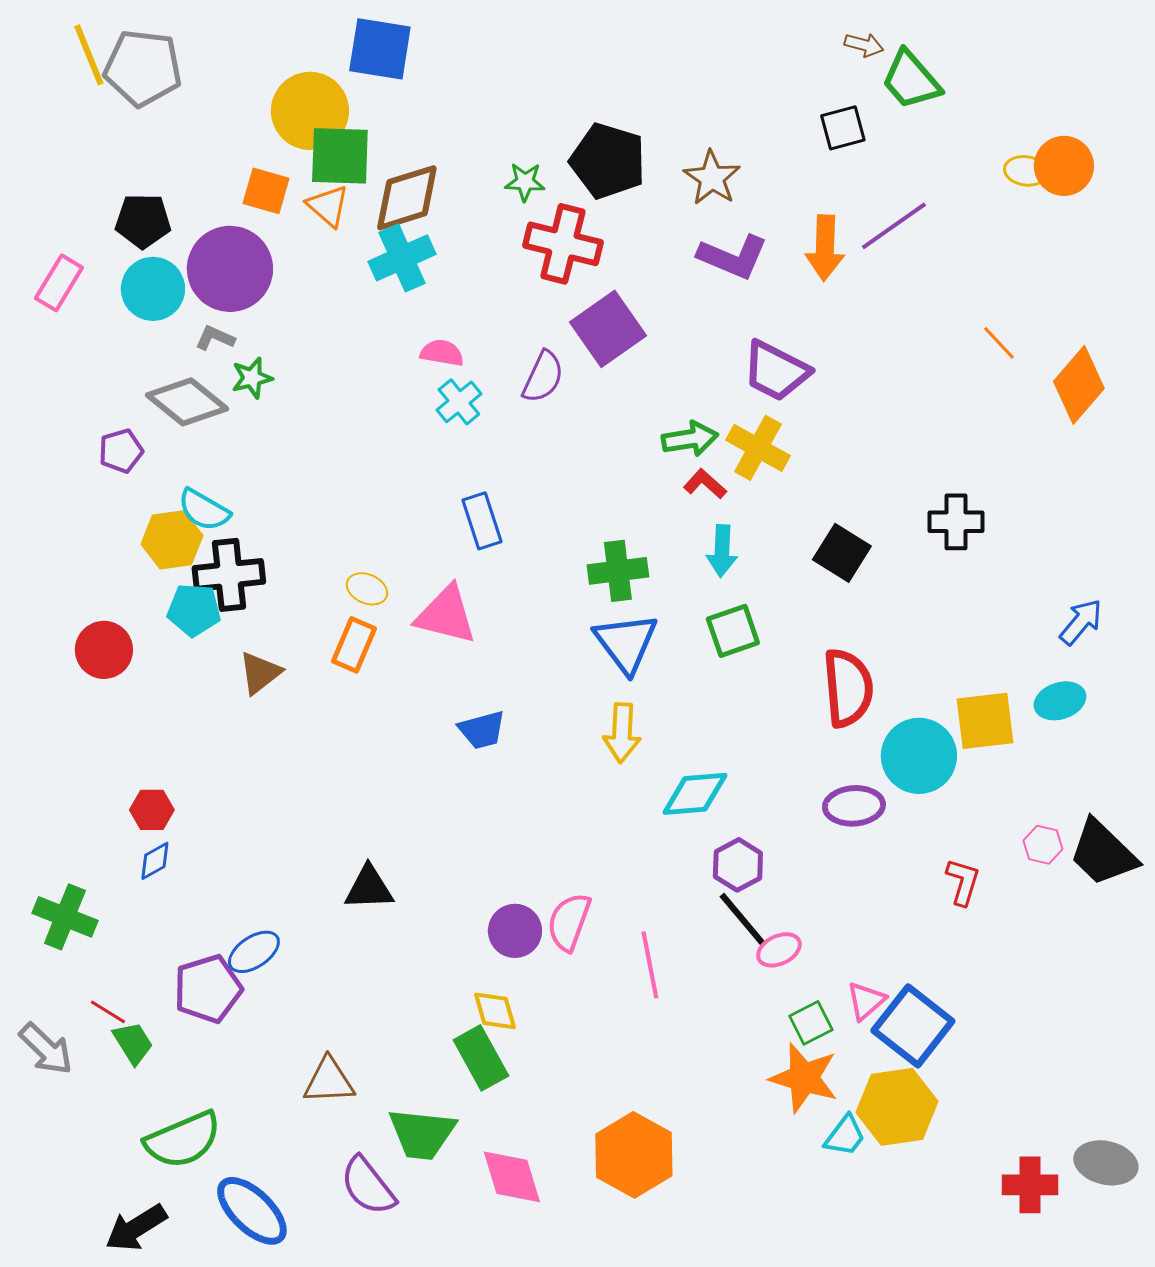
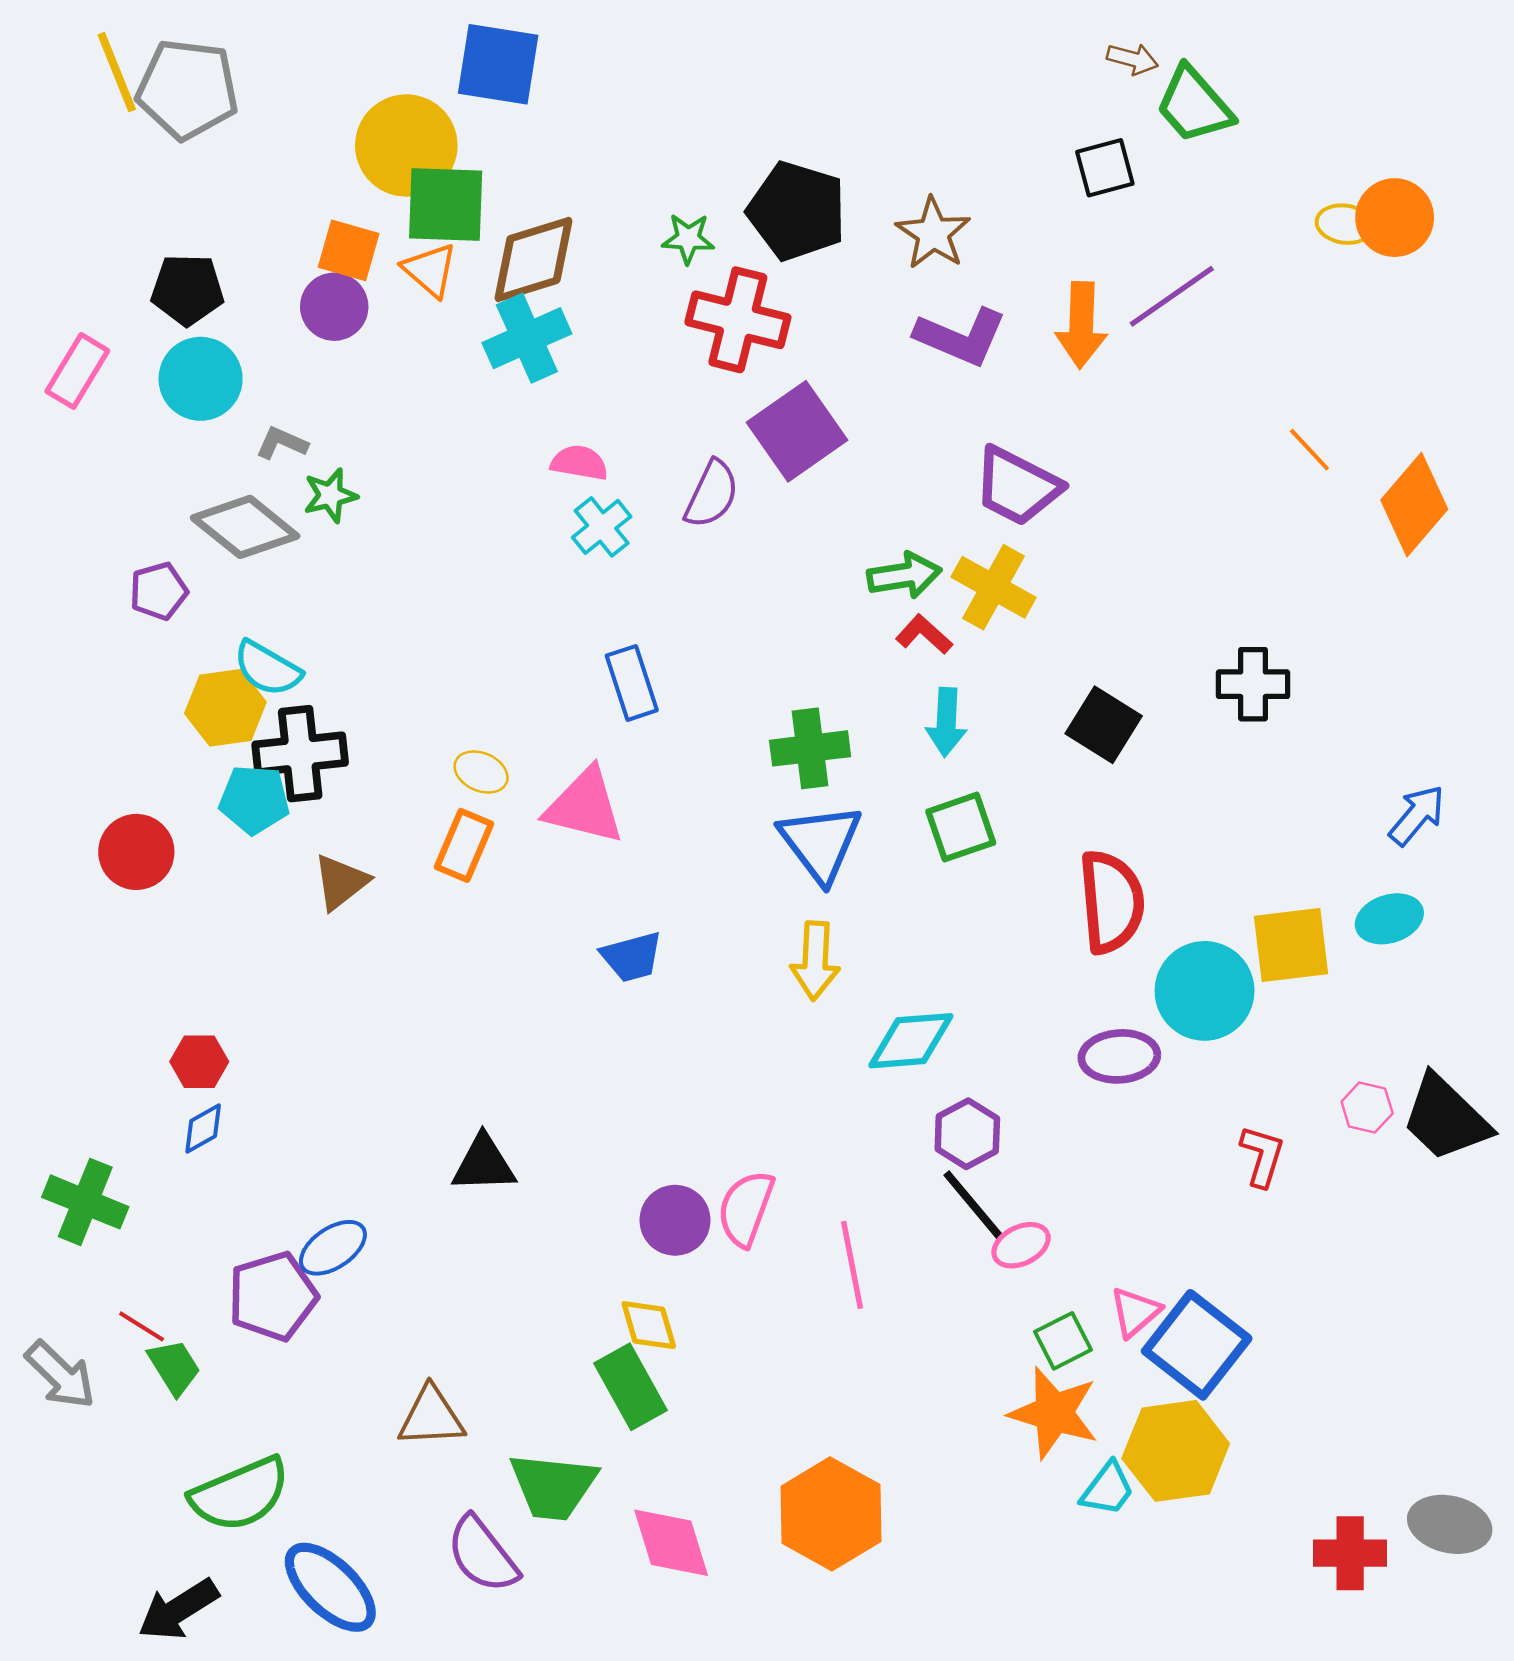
purple circle: (230, 269) -> (334, 307), moved, size x0.6

